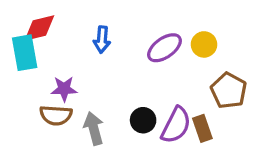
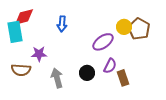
purple ellipse: (164, 48) -> (103, 42), moved
brown pentagon: (229, 91) -> (139, 29), moved
brown semicircle: (56, 115) -> (21, 70), moved
purple semicircle: (176, 125) -> (110, 66), moved, size x0.7

